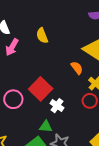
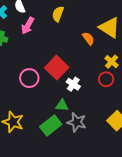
yellow semicircle: (42, 36) -> (58, 14), turned 42
orange semicircle: (77, 68) -> (88, 38), moved

